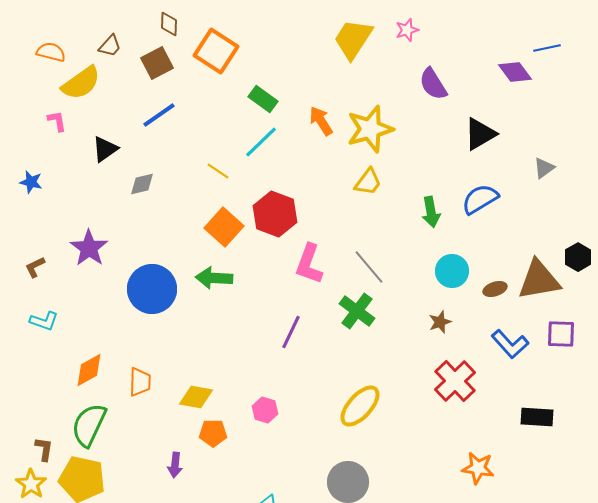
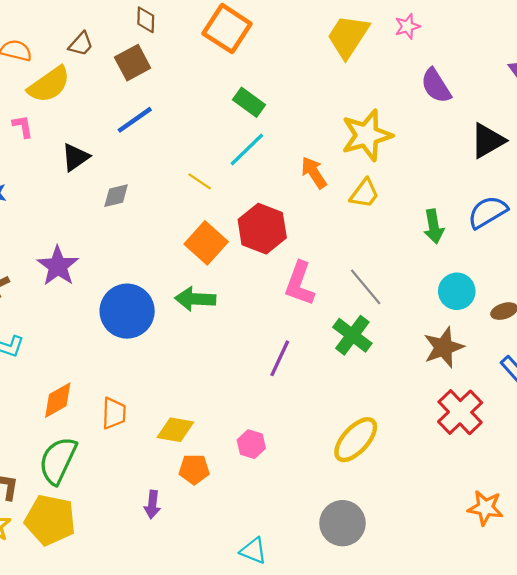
orange square: (216, 51) -> (227, 29), moved
orange arrow: (321, 121) -> (314, 173), moved
brown star: (440, 322) -> (444, 347), size x1.6

